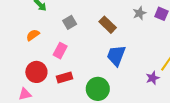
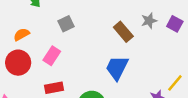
brown rectangle: (108, 25) -> (123, 32), moved
red circle: (36, 72) -> (18, 63), moved

